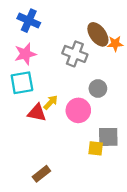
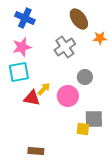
brown ellipse: (98, 34) -> (79, 19), moved
gray cross: (75, 54) -> (65, 47), turned 35
brown rectangle: (41, 174) -> (36, 151), turned 42

